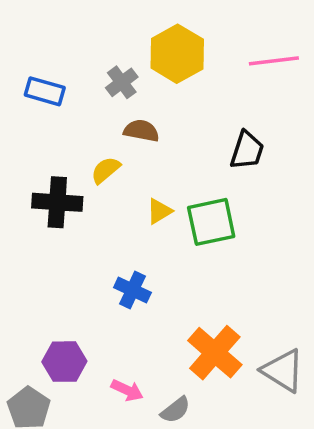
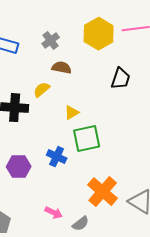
yellow hexagon: (177, 54) -> (99, 34), moved
green square: (211, 222) -> (87, 139), moved
purple hexagon: (64, 362) -> (19, 167), moved

